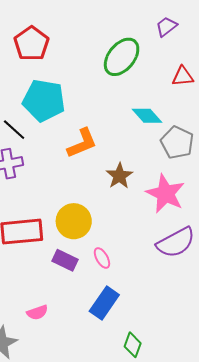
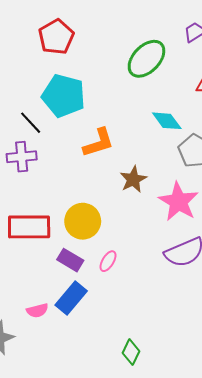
pink ellipse: (102, 258) -> (108, 261), turned 55
blue rectangle: (104, 303) -> (71, 298), moved

